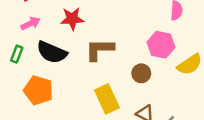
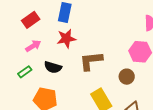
black semicircle: (52, 52) -> (53, 67), size x0.7
green rectangle: (17, 54) -> (25, 72), turned 40

